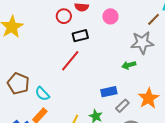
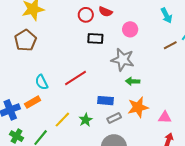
gray star: (142, 43) -> (123, 60), moved
red line: (70, 61) -> (76, 78), moved
brown pentagon: (18, 84) -> (25, 40), moved
orange star: (149, 98) -> (138, 107), moved

